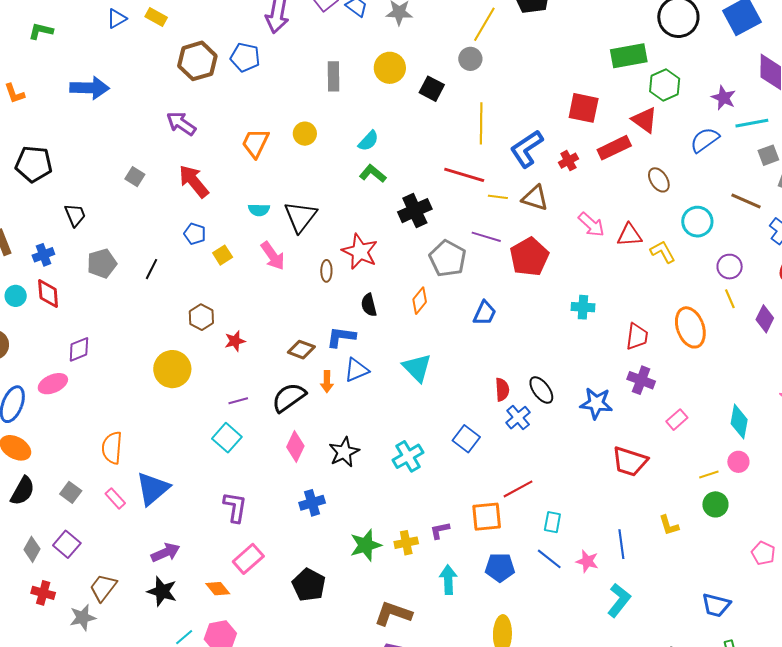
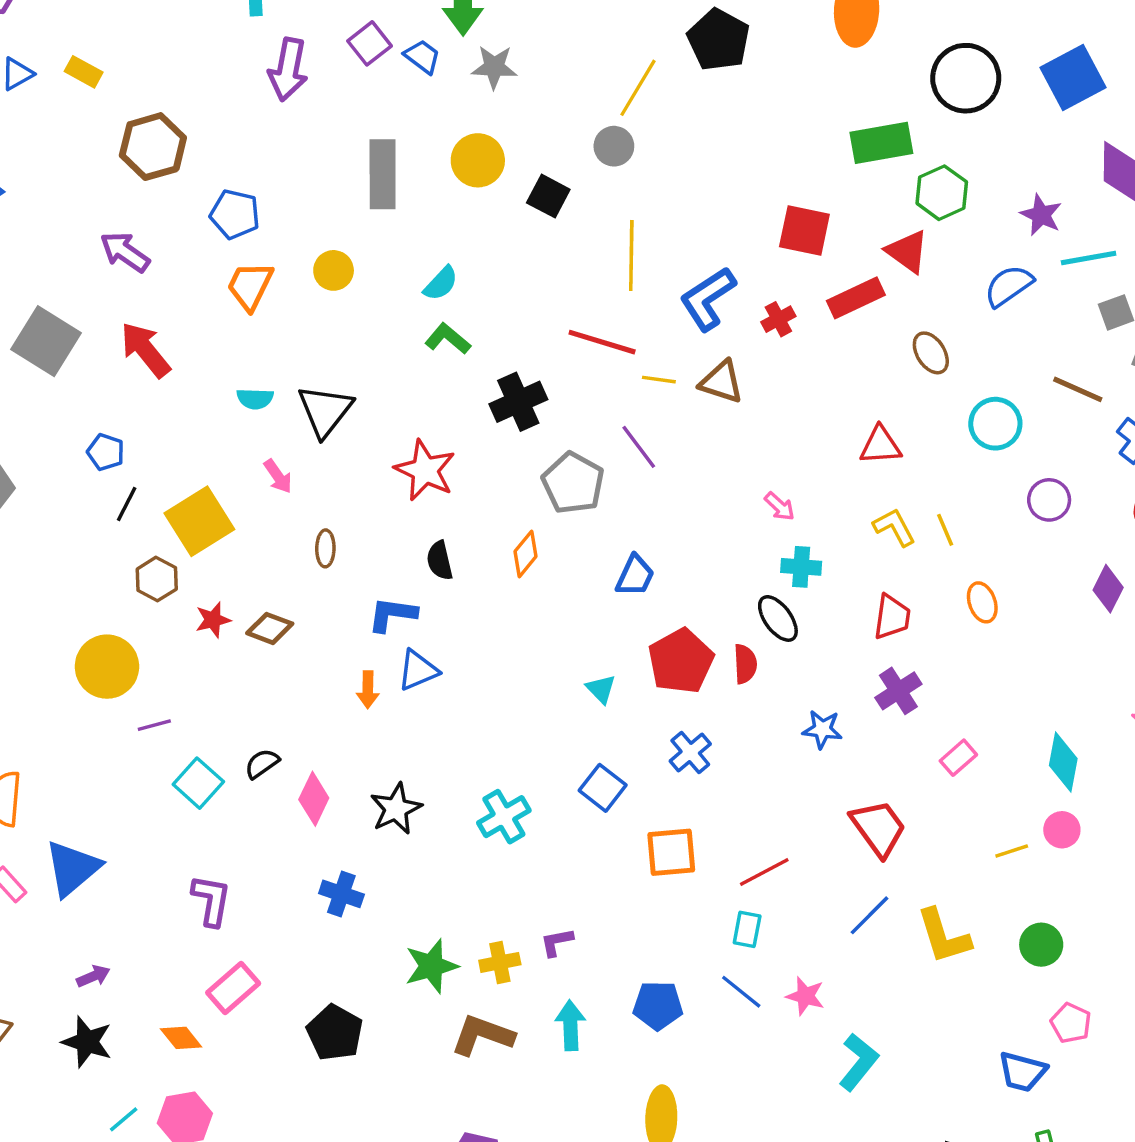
blue pentagon: (245, 57) -> (235, 214), moved
gray rectangle: (333, 76) -> (383, 174), size x1.4
gray square: (135, 177) -> (46, 341), size x2.0
pink arrow: (591, 225) -> (780, 506), moved, size x0.7
blue pentagon: (195, 234) -> (106, 452), moved
purple line: (486, 237) -> (639, 447), turned 36
yellow L-shape: (663, 252) -> (894, 527), moved
yellow square: (223, 255) -> (199, 521), moved, size x2.0
pink arrow: (273, 256) -> (278, 476), size x0.7
red pentagon: (529, 257) -> (681, 661), moved
black line: (152, 269) -> (127, 504), moved
brown ellipse: (326, 271) -> (325, 548), moved
yellow line: (730, 299) -> (945, 530), moved
orange ellipse: (690, 327) -> (982, 602), size x0.6
brown diamond: (301, 350) -> (270, 628), moved
cyan triangle: (417, 368) -> (601, 689), moved, size x0.6
purple cross: (641, 380) -> (898, 691), turned 36
red semicircle: (502, 390) -> (745, 664), moved
black ellipse: (541, 390) -> (778, 618), moved
black semicircle: (289, 397) -> (262, 764), moved, size x0.6
purple line: (238, 401) -> (154, 725), moved
blue star: (596, 403) -> (822, 729), size x0.7
red trapezoid: (630, 461) -> (878, 828), turned -144
red line: (518, 489) -> (764, 872), moved
blue cross: (312, 503) -> (341, 894), turned 35
green circle: (715, 504) -> (1041, 945), moved
orange square: (487, 517) -> (671, 852), moved
yellow L-shape: (669, 525) -> (944, 936), size x1.6
blue line: (621, 544) -> (870, 915), moved, turned 52
purple arrow: (166, 552) -> (93, 976), size x0.7
pink pentagon: (763, 553) -> (1071, 1023), moved
brown L-shape: (393, 614) -> (483, 1035), moved

